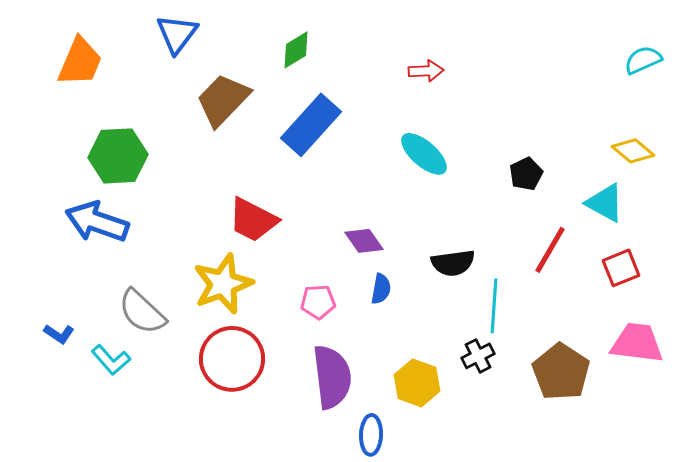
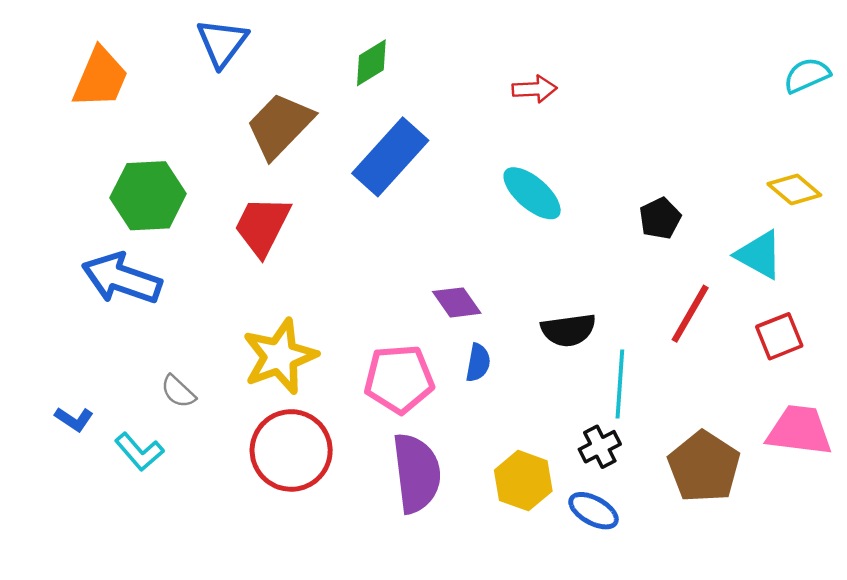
red trapezoid: (253, 220) -> (262, 226), moved, turned 90
pink pentagon: (318, 302) -> (399, 379), size x1.6
gray semicircle: (142, 312) -> (178, 392), size x0.6
blue ellipse: (371, 435) -> (594, 511), moved, turned -63

